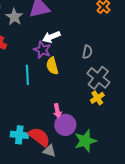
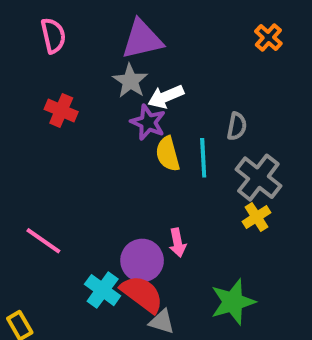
gray star: (14, 17) -> (130, 81), moved
cyan line: (27, 75) -> (203, 158), moved
purple circle: (65, 125) -> (142, 260), moved
cyan cross: (19, 135) -> (103, 290), turned 30

